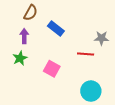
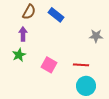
blue rectangle: (56, 29) -> (56, 15), moved
red line: (86, 54) -> (81, 65), moved

